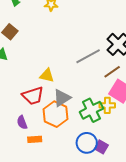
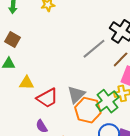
yellow triangle: (47, 75) -> (27, 83), moved
orange hexagon: (56, 114) -> (88, 110), moved

